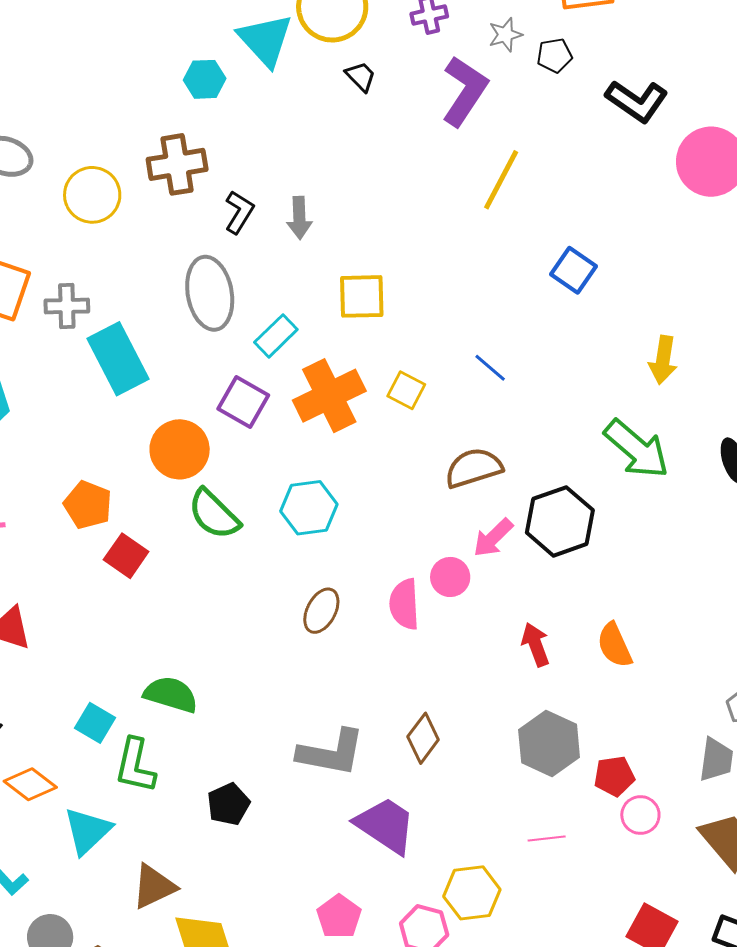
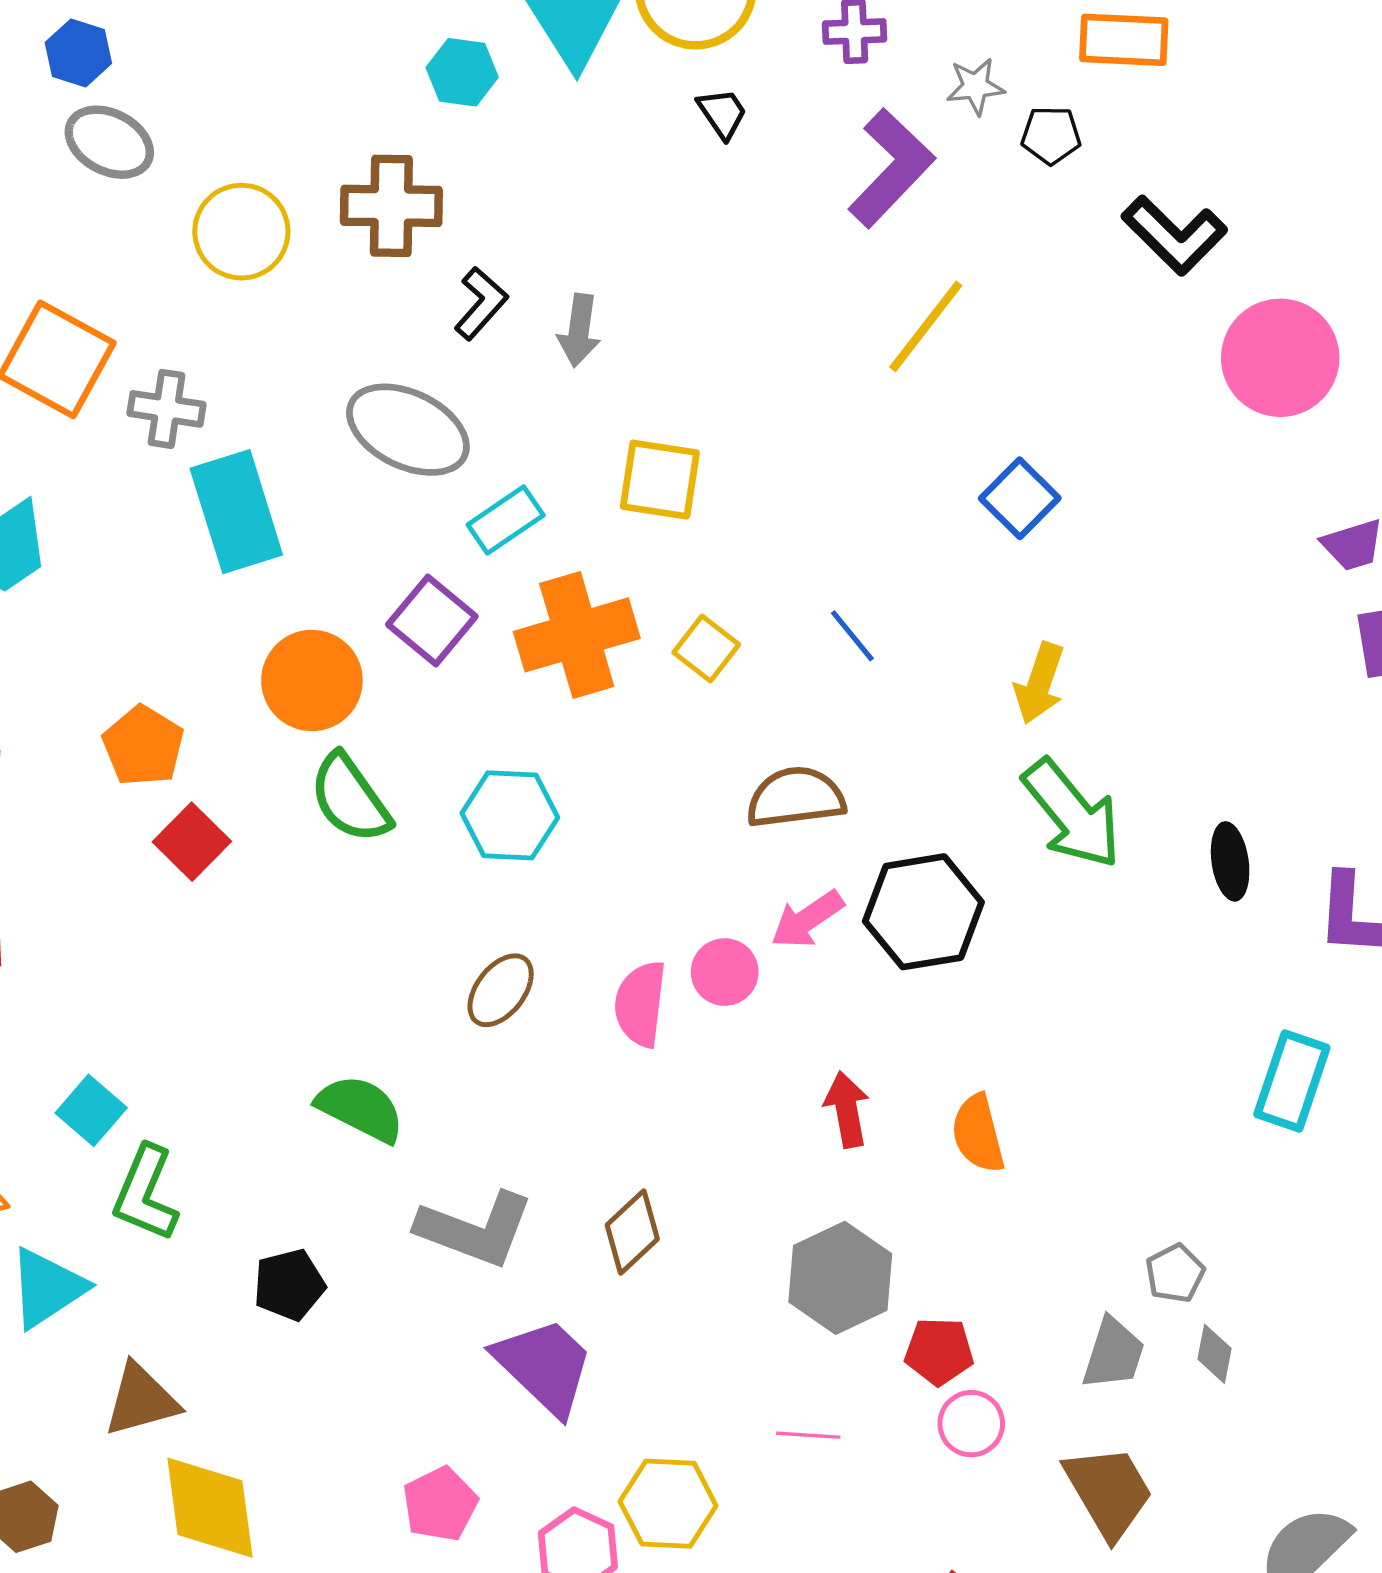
gray ellipse: (210, 293) -> (408, 430), turned -64
yellow arrow: (663, 360) -> (1040, 683), moved
green semicircle: (171, 694) -> (360, 1108), moved

